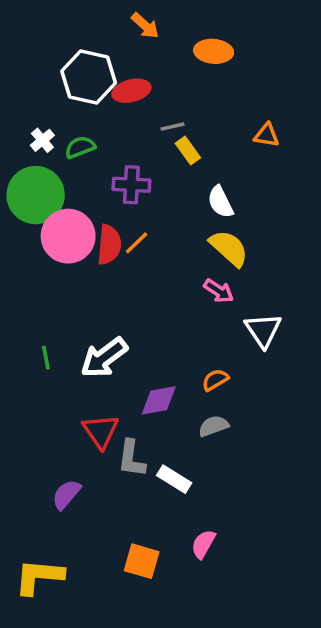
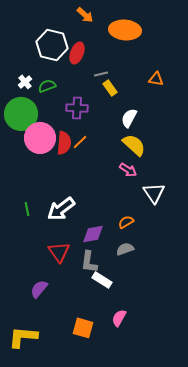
orange ellipse: (214, 51) -> (125, 30), size x1.4
red ellipse: (131, 91) -> (77, 53), turned -55
white semicircle: (220, 202) -> (129, 118), turned 54
gray L-shape: (131, 459) -> (89, 262), moved

